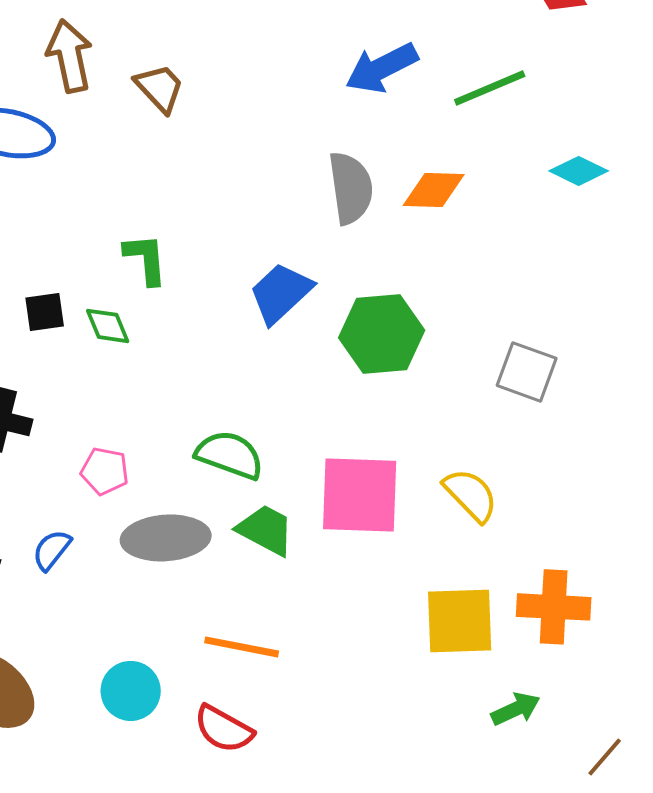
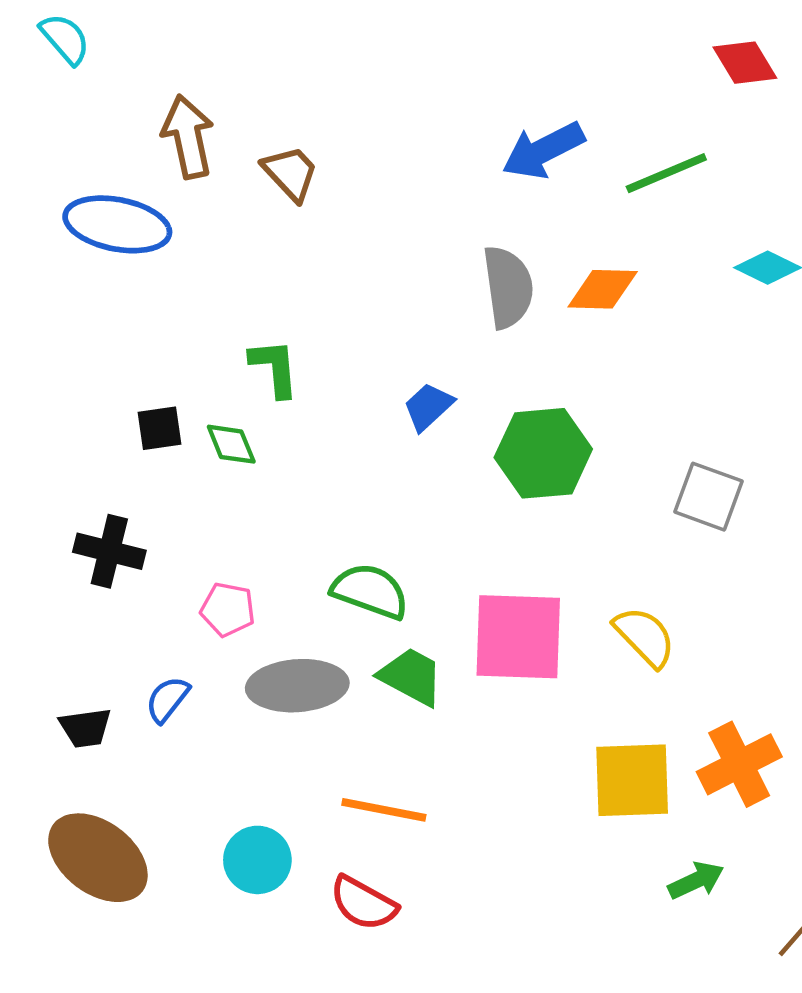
blue trapezoid: (281, 293) -> (428, 407), size x0.7
orange cross: (554, 607) -> (739, 764), turned -30

